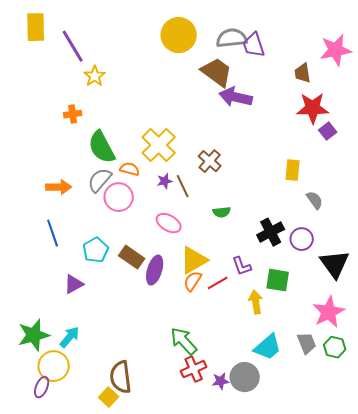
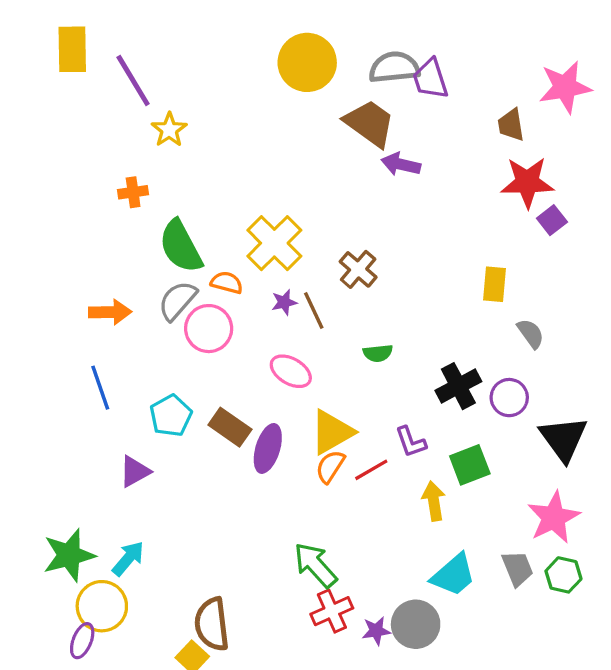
purple arrow: (236, 97) -> (401, 164), size x0.7
green square: (278, 280) -> (470, 465), turned -30

